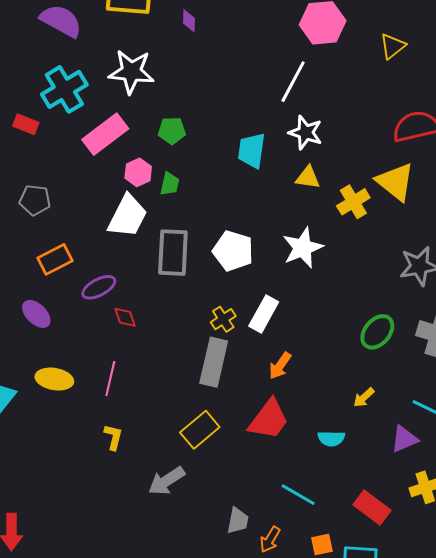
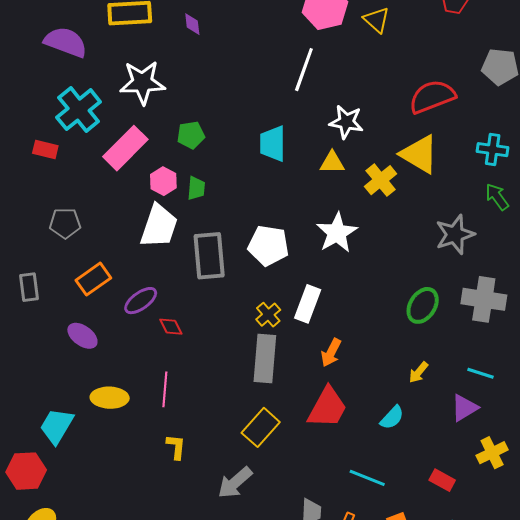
yellow triangle: (393, 46) -> (377, 20), moved, turned -32
white star: (306, 133) -> (346, 122), moved
cyan semicircle: (331, 439) -> (392, 418), turned -40
red rectangle: (372, 508) -> (442, 480), size x0.7

